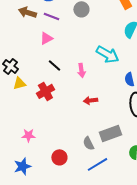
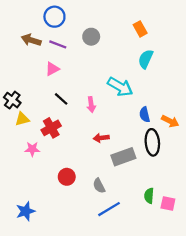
gray rectangle: (110, 133) -> (123, 157), moved
pink star: (28, 135) -> (32, 149), moved
red circle: (59, 157) -> (67, 177), moved

